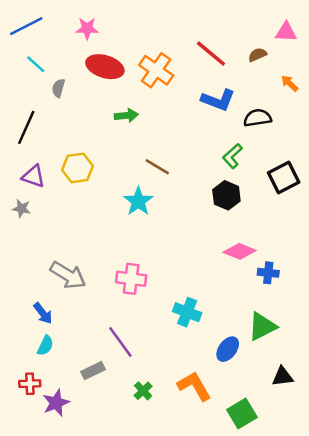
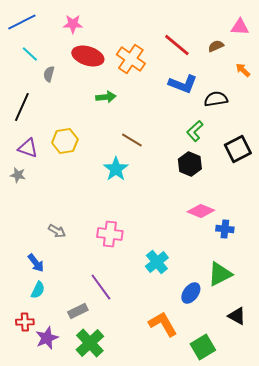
gray arrow: (68, 275) -> (57, 231), size x0.6
cyan cross: (187, 312) -> (157, 262), turned 30
black triangle: (282, 377) -> (237, 316), turned 36
green cross: (143, 391) -> (90, 343), moved, size x1.8

